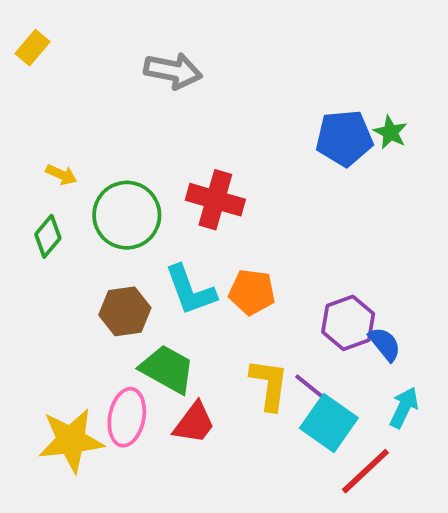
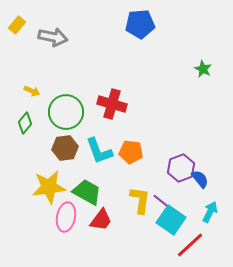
gray arrow: (173, 71) -> (53, 37), moved
blue pentagon: (344, 138) -> (140, 24), moved
brown hexagon: (125, 311) -> (65, 148), moved
yellow star: (71, 440) -> (49, 187), moved

